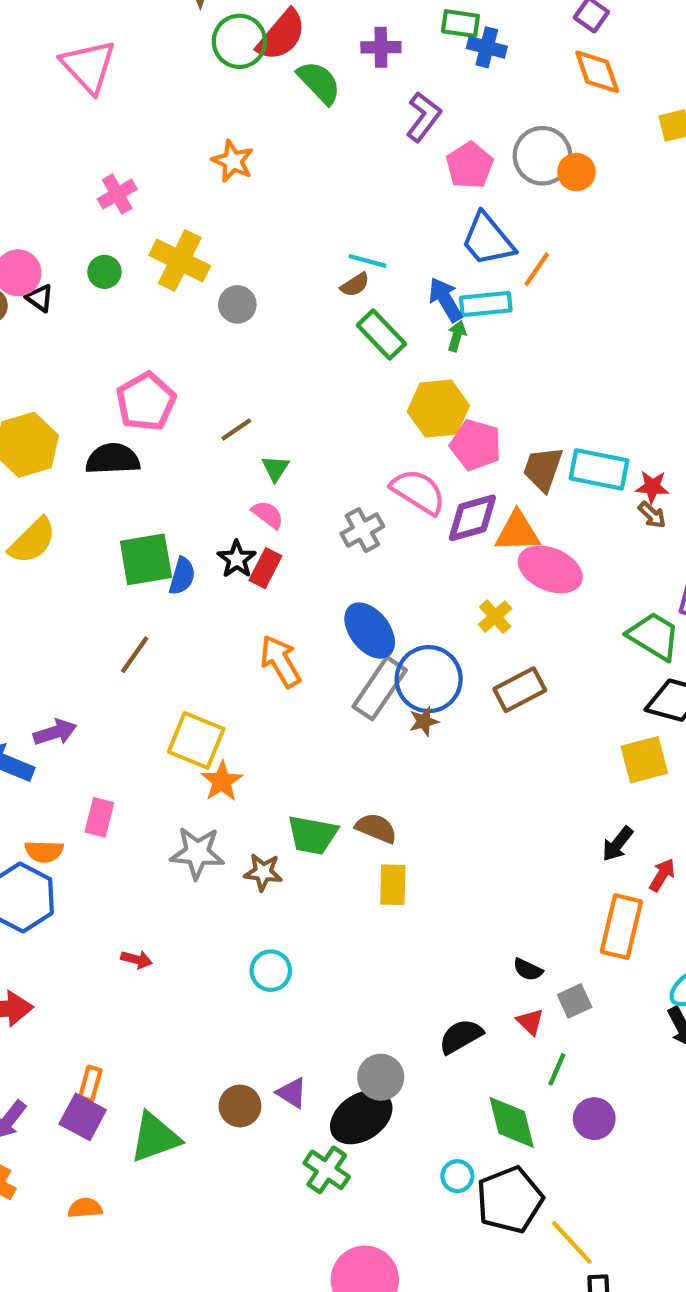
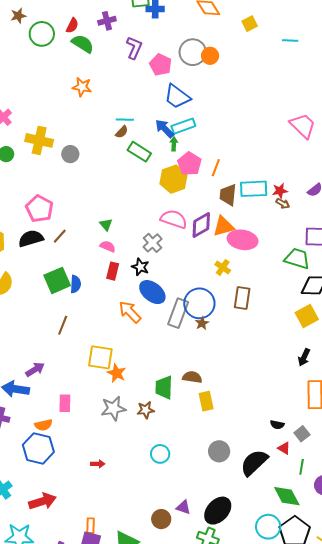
red semicircle: (281, 35) -> (72, 26), moved, size x0.6
orange star: (233, 161) -> (82, 87), moved
orange line: (537, 269) -> (216, 168), moved
brown line: (236, 429) -> (60, 236), moved
pink pentagon: (476, 445) -> (189, 164), moved, turned 30
black star: (237, 559) -> (140, 267), moved
blue ellipse: (370, 631) -> (152, 292), moved
brown rectangle: (520, 690) -> (242, 298), turned -40
green trapezoid: (312, 835) -> (164, 387), turned 95
black semicircle: (461, 1036) -> (254, 463), size x1.4
gray circle: (381, 1077) -> (219, 451), moved
cyan circle: (457, 1176) -> (268, 527), size x1.6

